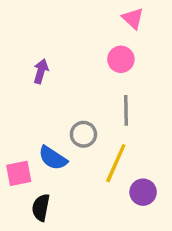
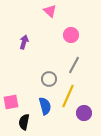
pink triangle: (133, 18) -> (50, 11), moved
gray line: (126, 110) -> (74, 65), turned 30
blue semicircle: (53, 158) -> (45, 106), moved, turned -138

